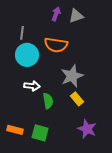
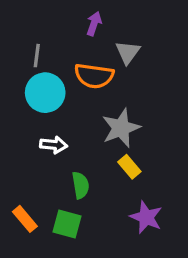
gray triangle: (76, 16) -> (128, 52), moved, turned -35
green semicircle: (48, 101) -> (81, 185), moved
orange rectangle: (15, 130) -> (25, 219), turned 35

